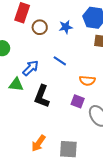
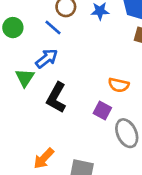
blue line: (60, 61) -> (53, 27), moved
green triangle: (16, 85) -> (25, 78), turned 49

